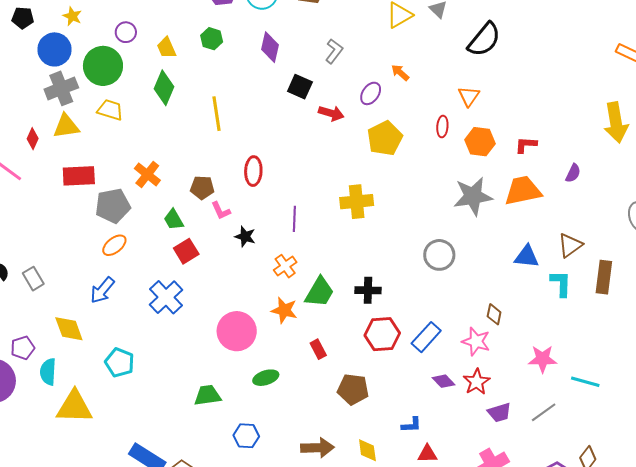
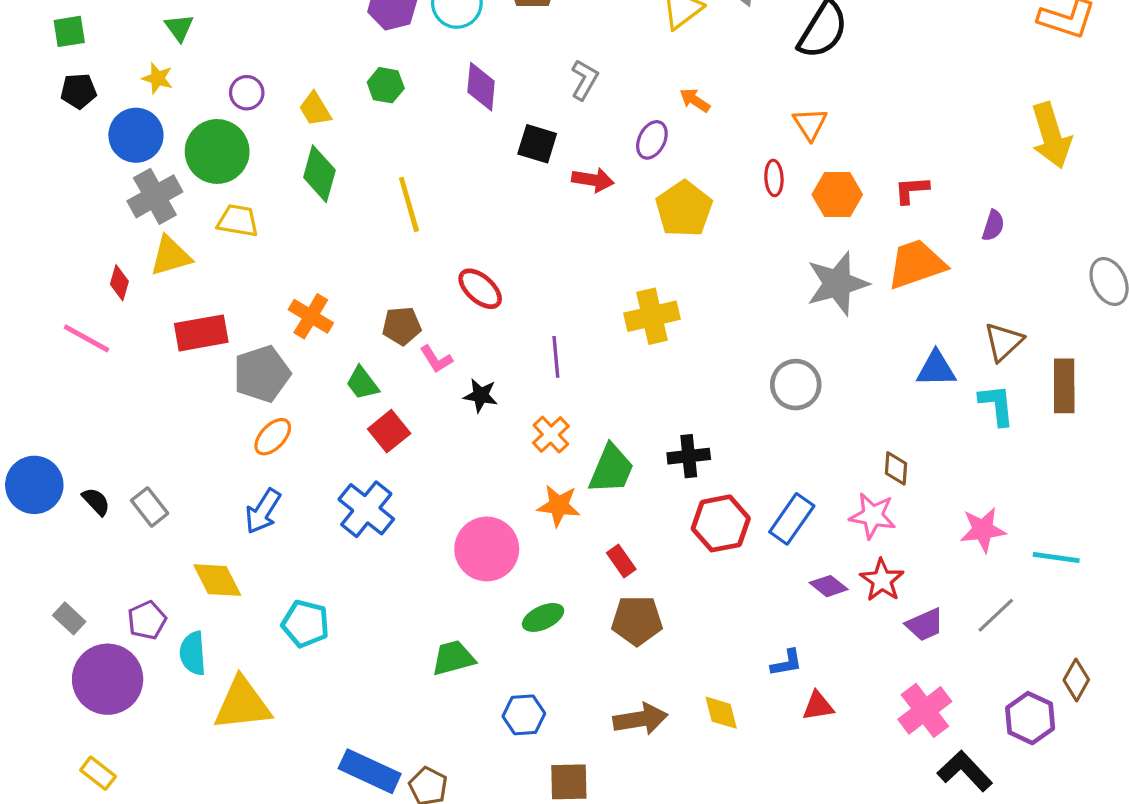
red ellipse: (253, 171) -> (480, 289), turned -44
brown pentagon: (353, 389) -> (637, 621), moved

